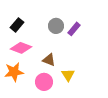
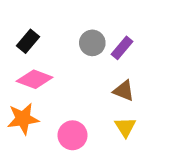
brown triangle: (49, 60) -> (124, 91), moved
yellow triangle: (68, 75) -> (125, 127), moved

